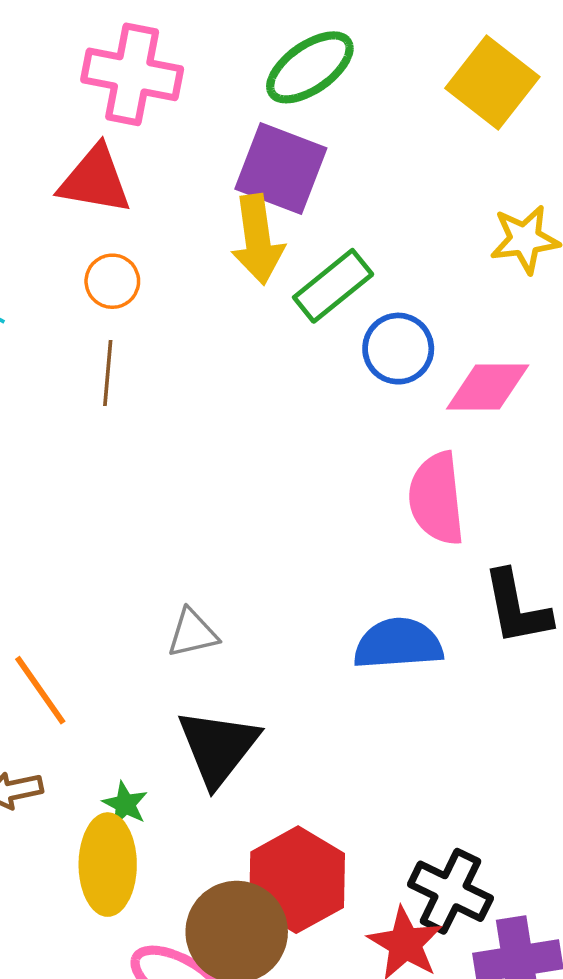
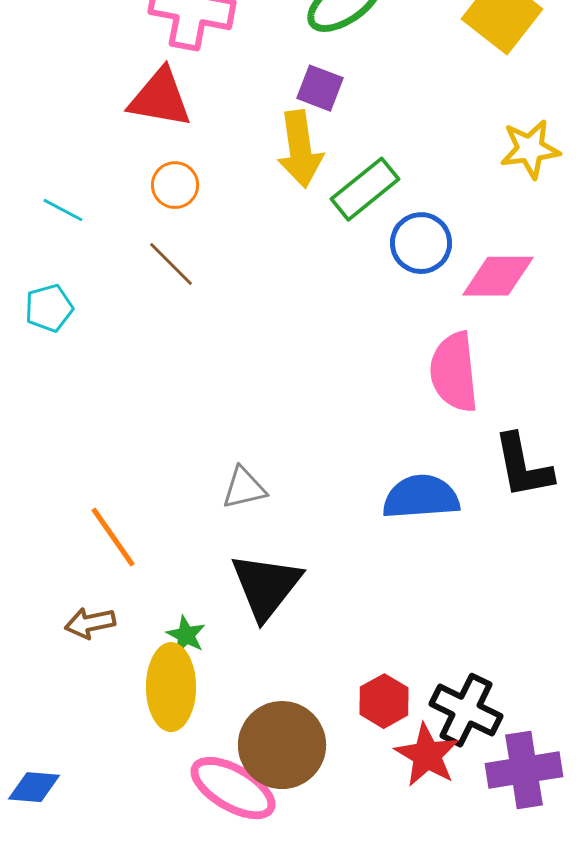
purple square: (281, 168) -> (320, 88), size x0.6
brown line: (108, 373) -> (171, 264), turned -50
red hexagon: (297, 880) -> (384, 701), moved, size x0.6

